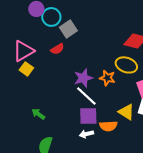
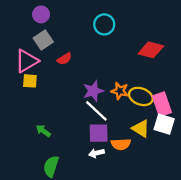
cyan circle: (51, 17) -> (104, 24), moved
gray square: (68, 29) -> (43, 40), moved
yellow ellipse: (126, 65) -> (141, 96), moved
yellow square: (26, 69) -> (30, 81), turned -32

